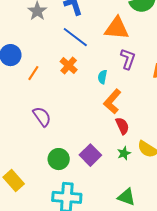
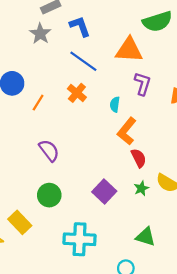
green circle: (59, 159) -> (49, 195), moved

